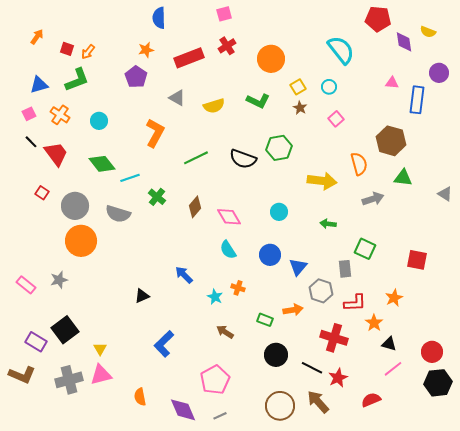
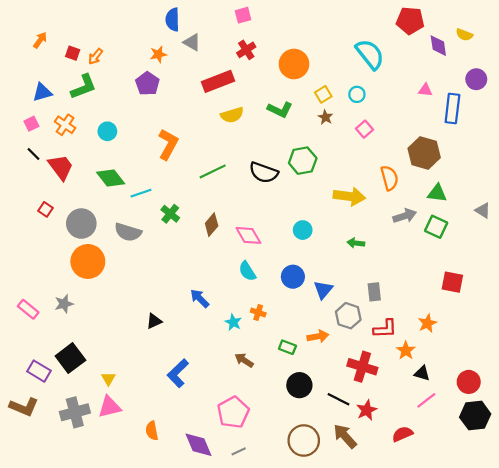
red rectangle: (189, 58) -> (218, 81), moved
gray triangle: (177, 98) -> (192, 42), moved
green square: (365, 249) -> (436, 227), moved

